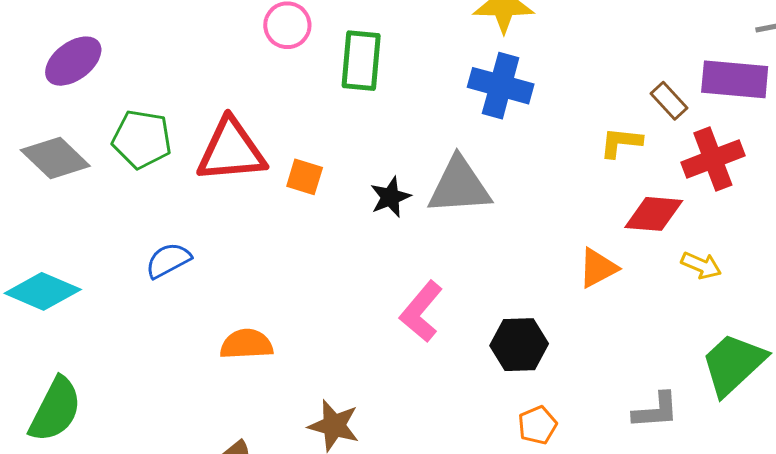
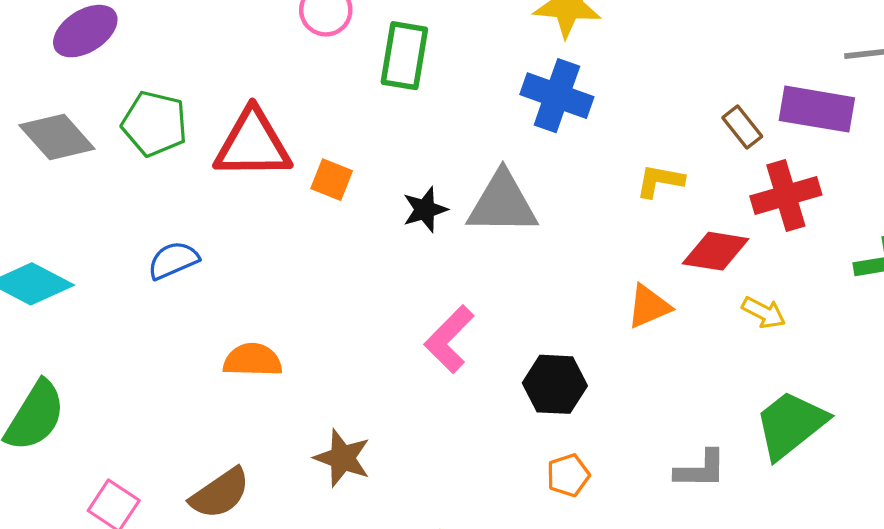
yellow L-shape: (621, 142) -> (660, 181), moved

